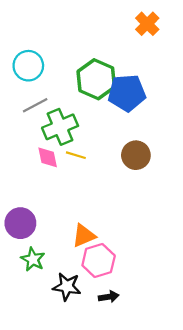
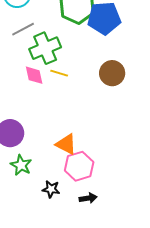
orange triangle: (84, 236) -> (66, 144), turned 50
black star: (67, 287) -> (51, 189), size x0.7

